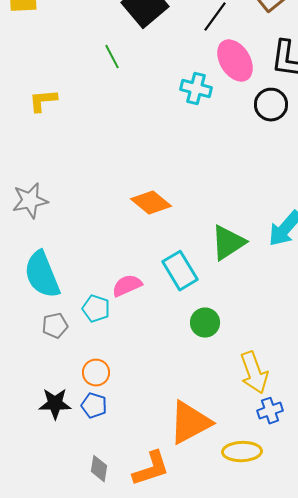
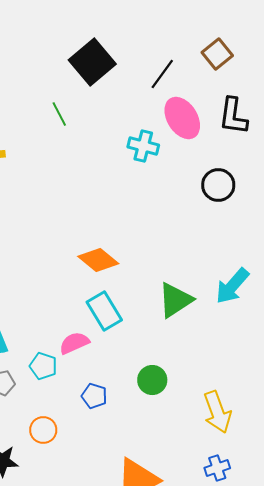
black circle: (271, 105) -> (218, 185), moved
cyan rectangle: (180, 271) -> (104, 311), moved
yellow arrow: (254, 373) -> (217, 412), moved
blue pentagon: (94, 406) -> (94, 396), moved

